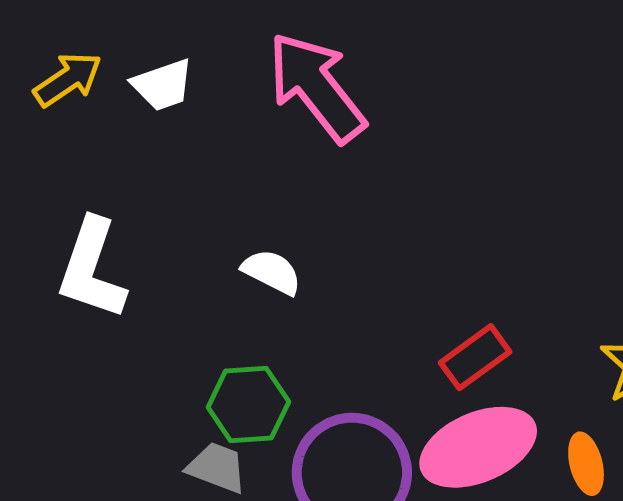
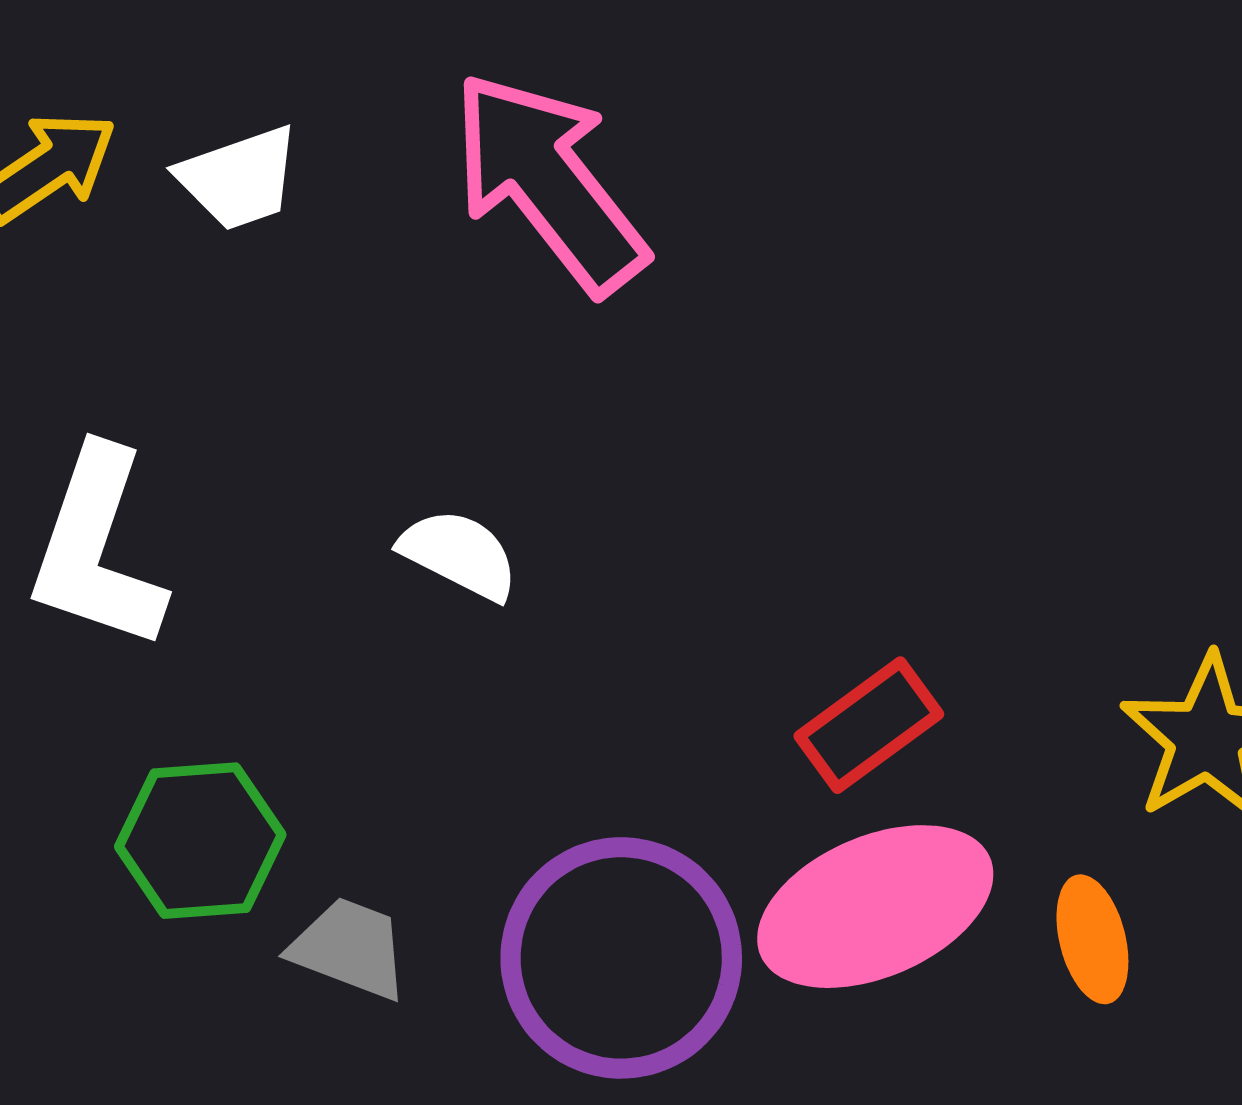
green hexagon: (248, 405) -> (200, 841), moved

